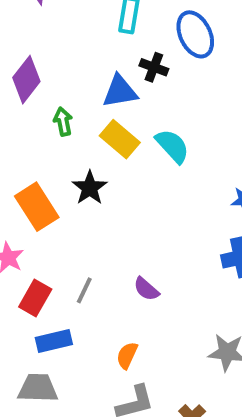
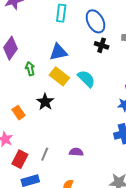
black cross: (154, 67) -> (102, 45), moved
orange rectangle: (37, 207) -> (19, 113), size x0.6
purple semicircle: (146, 289) -> (76, 152), turned 144

